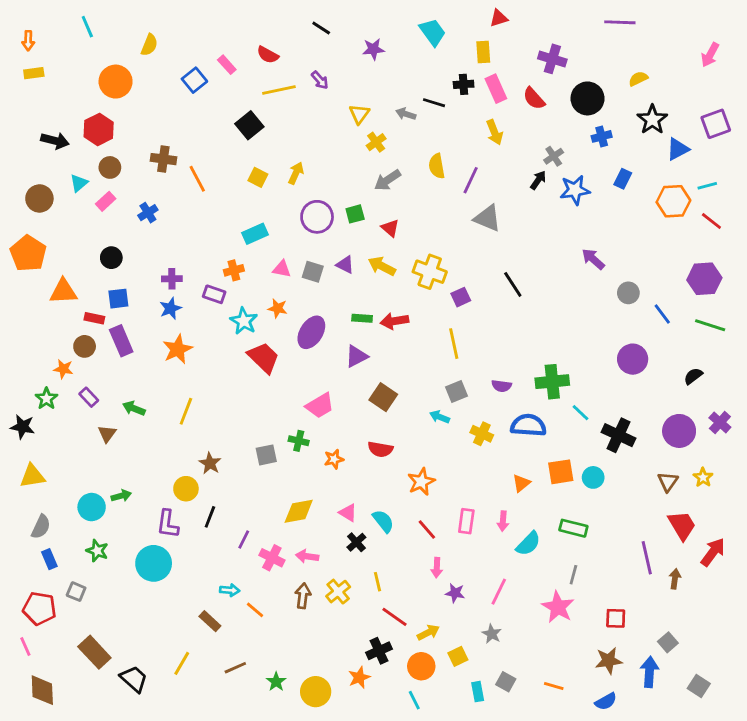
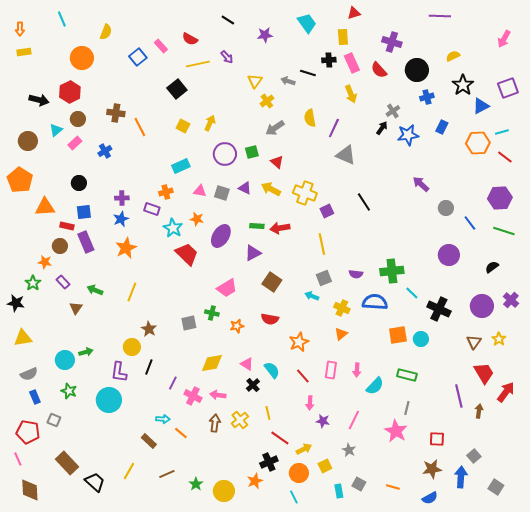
orange triangle: (521, 483) -> (341, 334), moved
gray semicircle: (41, 527) -> (29, 374), turned 42

